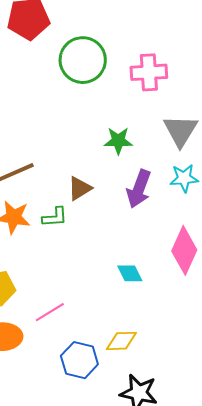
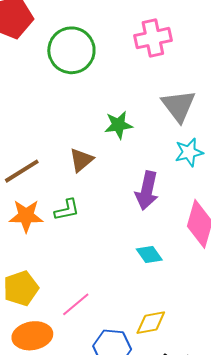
pink cross: (149, 72) -> (153, 38), moved
brown triangle: (80, 188) -> (81, 160), moved
purple arrow: (139, 189) -> (147, 191), moved

